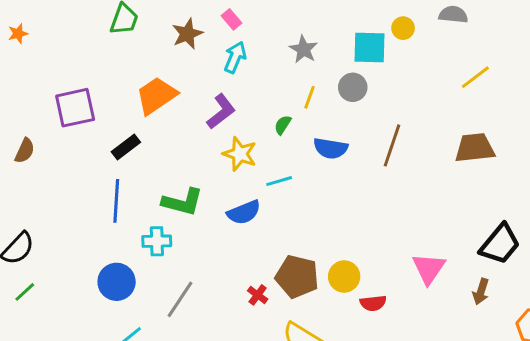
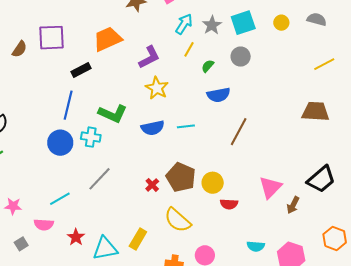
cyan square: (370, 47) -> (243, 23), moved, turned -30
cyan arrow: (235, 57) -> (184, 24), moved
yellow line: (310, 97) -> (189, 49), moved
green semicircle: (283, 125) -> (208, 66), moved
brown line: (392, 145) -> (239, 132), moved
blue semicircle: (331, 148) -> (218, 95), turned -30
brown semicircle: (25, 151) -> (19, 49), moved
cyan line: (279, 181) -> (186, 126), moved
blue circle: (117, 282) -> (60, 143), moved
brown arrow: (481, 292) -> (293, 205), moved

